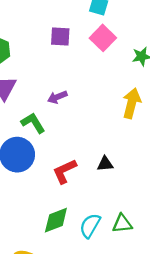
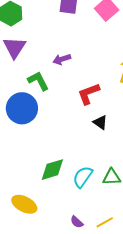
black triangle: (105, 164) -> (100, 122), turned 35
red L-shape: (65, 171) -> (89, 94), moved

